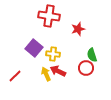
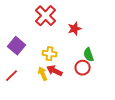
red cross: (49, 16) -> (46, 16), turned 35
purple square: (34, 48) -> (17, 46), moved

